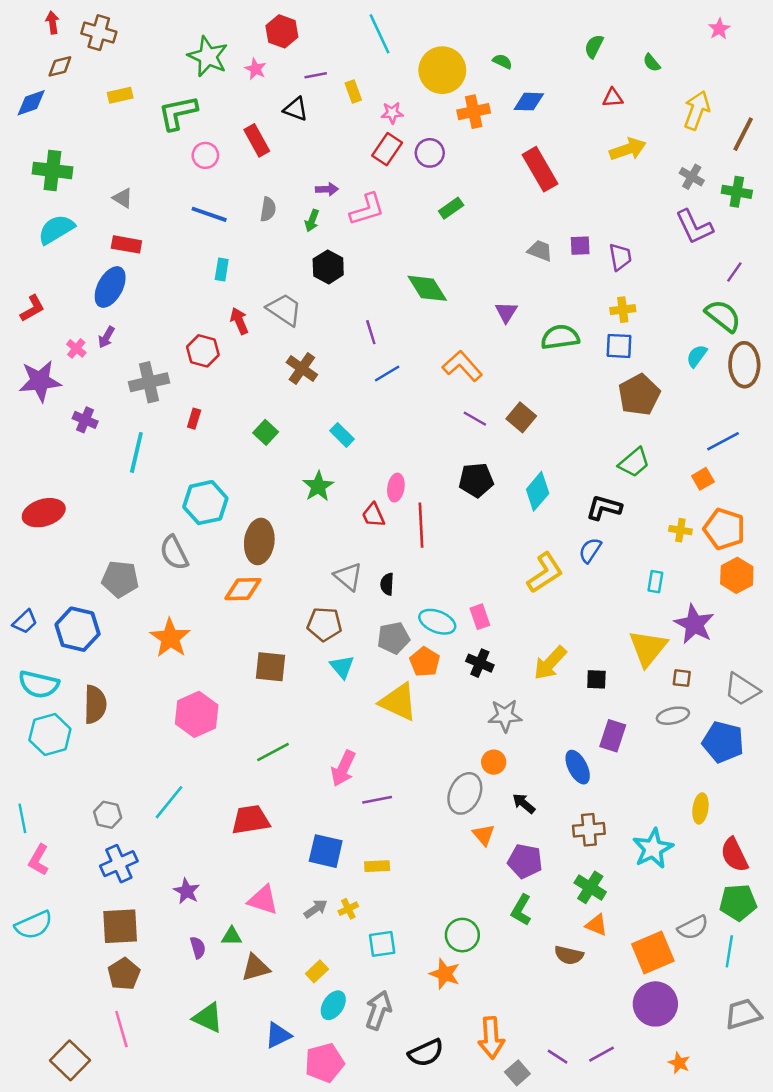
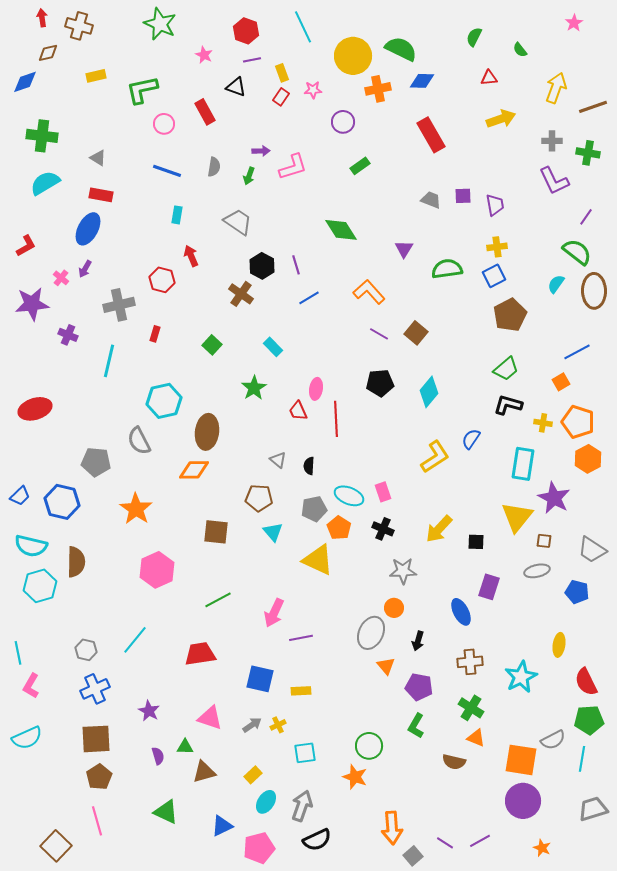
red hexagon: (282, 31) -> (246, 31), moved
green star: (208, 56) -> (160, 24), moved
green semicircle: (502, 61) -> (401, 49), size x2.0
brown line: (743, 134) -> (593, 107), turned 44
red rectangle: (387, 149) -> (281, 97), moved, size x0.7
gray cross: (692, 177) -> (552, 141), turned -30
black hexagon: (328, 267) -> (262, 266), moved
gray trapezoid: (284, 310) -> (238, 222), moved
blue square: (619, 346) -> (494, 276), turned -30
black L-shape: (604, 508) -> (508, 405), moved
gray triangle: (348, 577) -> (278, 460), size x0.7
cyan rectangle: (655, 582) -> (523, 464), size x1.8
blue pentagon: (723, 742) -> (577, 592), size x0.7
black arrow: (524, 803) -> (418, 641), turned -114
orange square: (653, 953) -> (521, 760), turned 32
black semicircle: (426, 1053) -> (317, 840), moved

